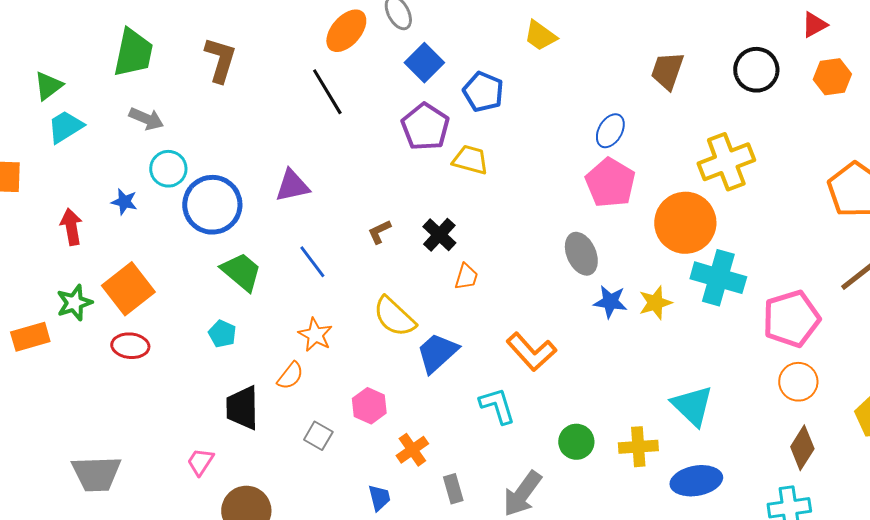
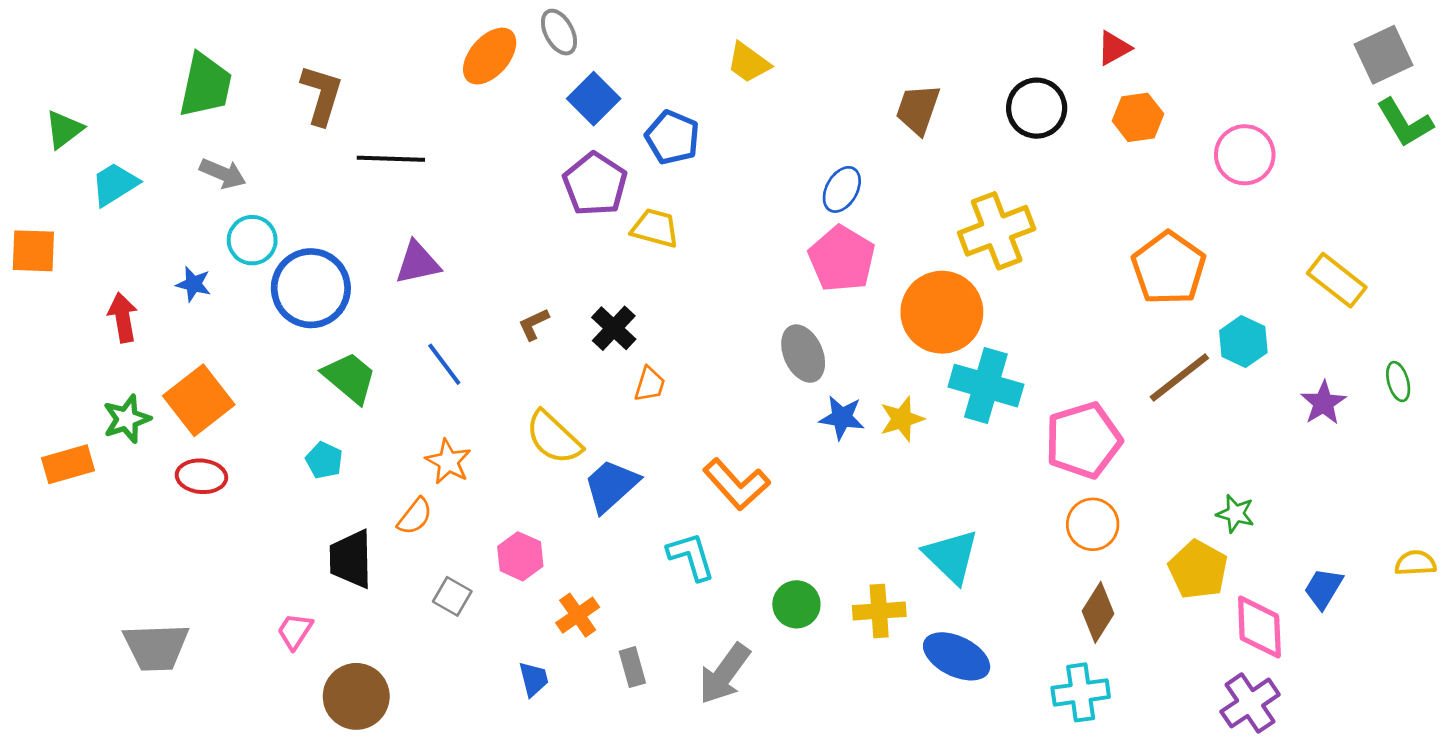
green triangle: (48, 86) -> (64, 129), moved
black line: (327, 92) -> (391, 159), moved, turned -57
blue ellipse: (696, 481) -> (957, 656), turned 36

